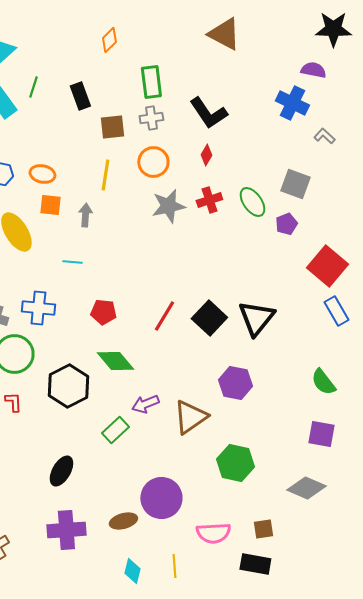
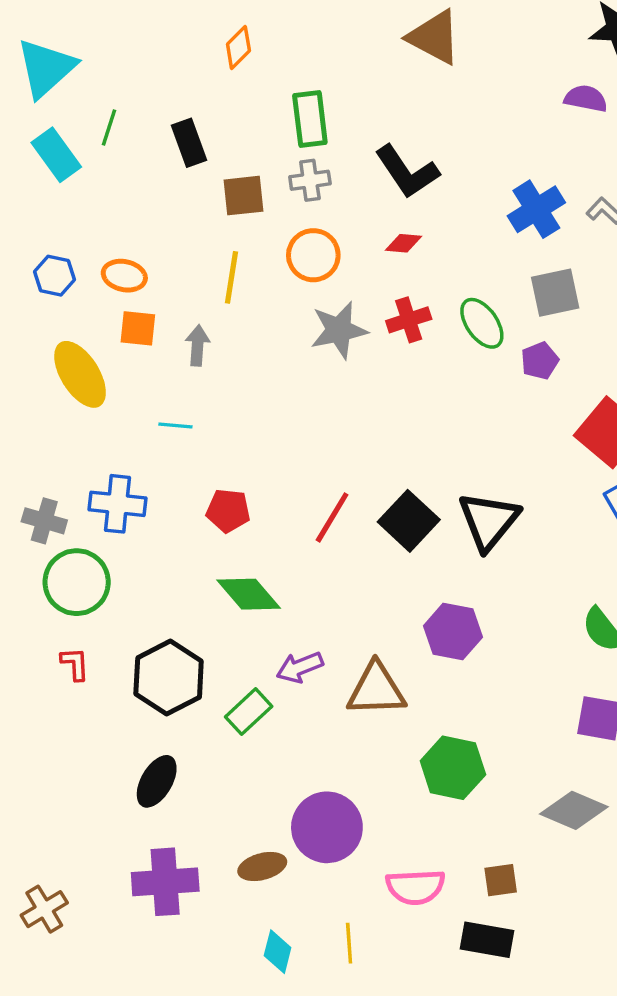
blue cross: (292, 103) -> (536, 209), moved, turned 32
red diamond: (206, 155) -> (404, 243), turned 65
gray square: (295, 184) -> (555, 293), turned -32
black hexagon: (68, 386) -> (169, 677), moved
brown triangle: (190, 417) -> (376, 689), turned 33

